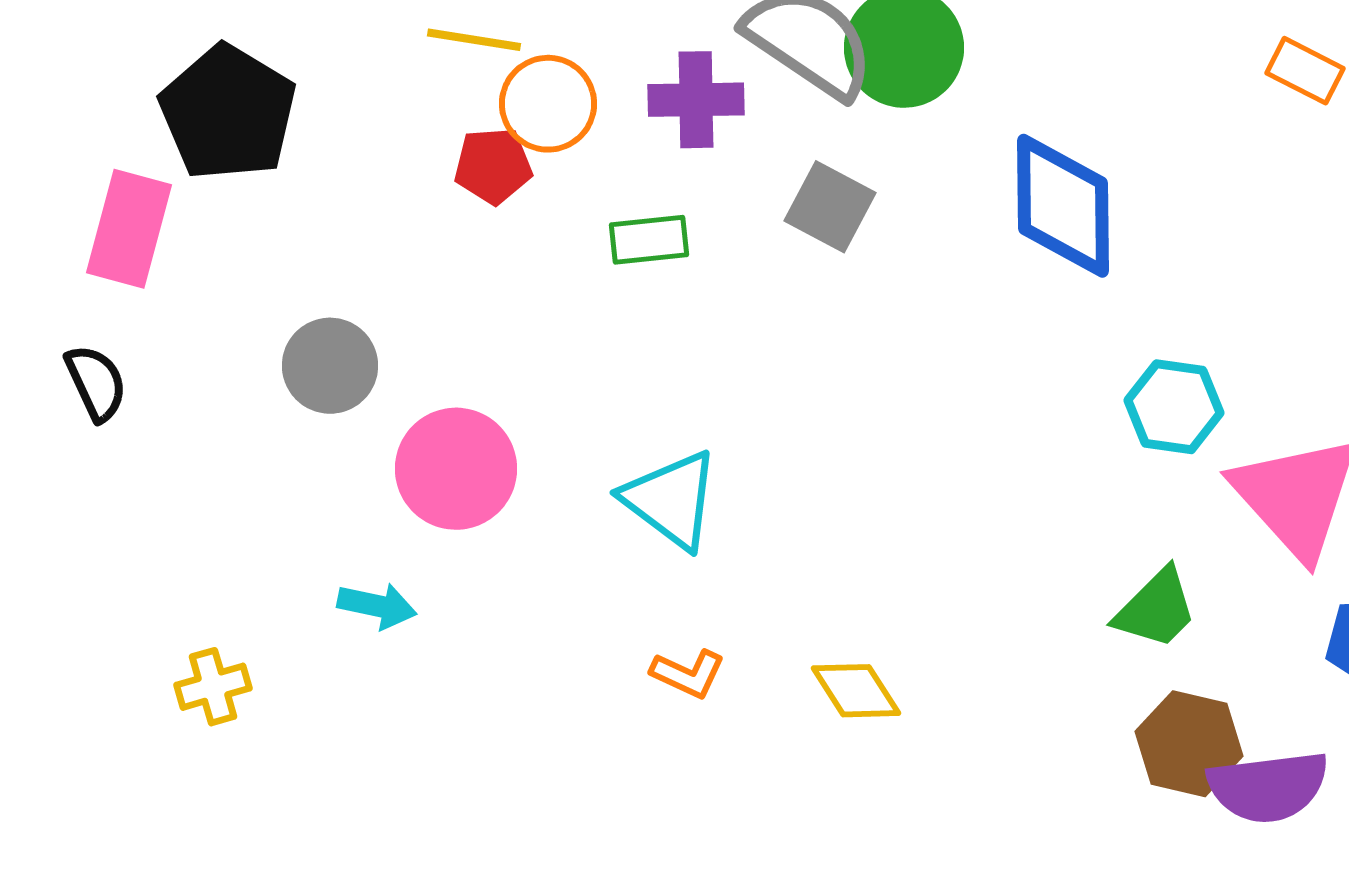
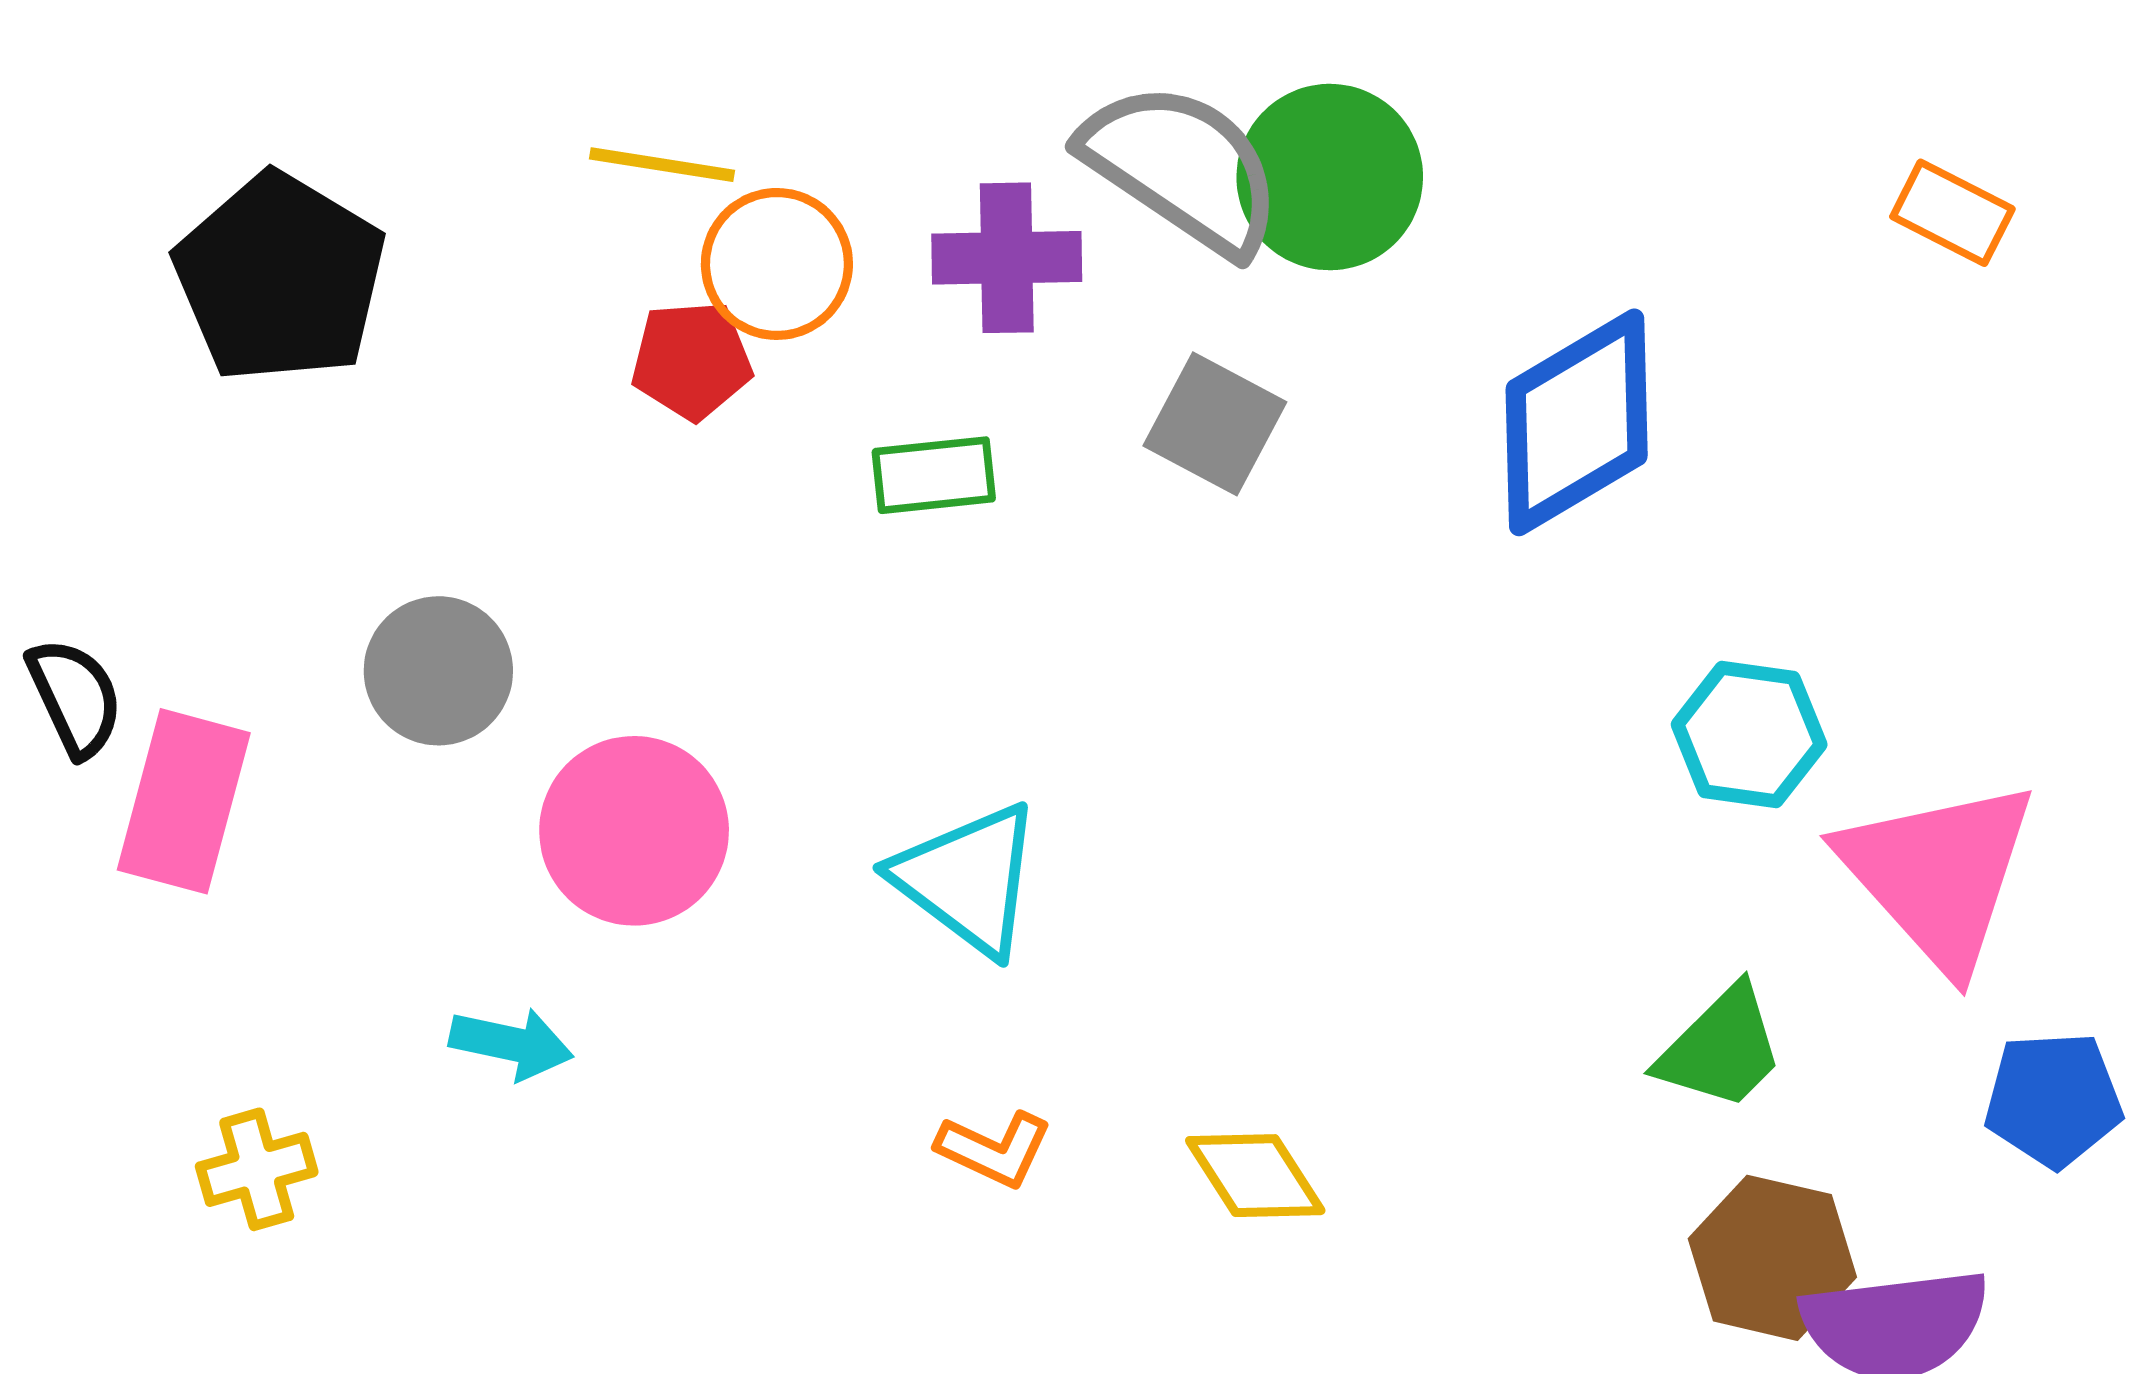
blue diamond: (1063, 206) -> (1577, 422), turned 60
pink rectangle: (129, 229) -> (184, 801), moved

